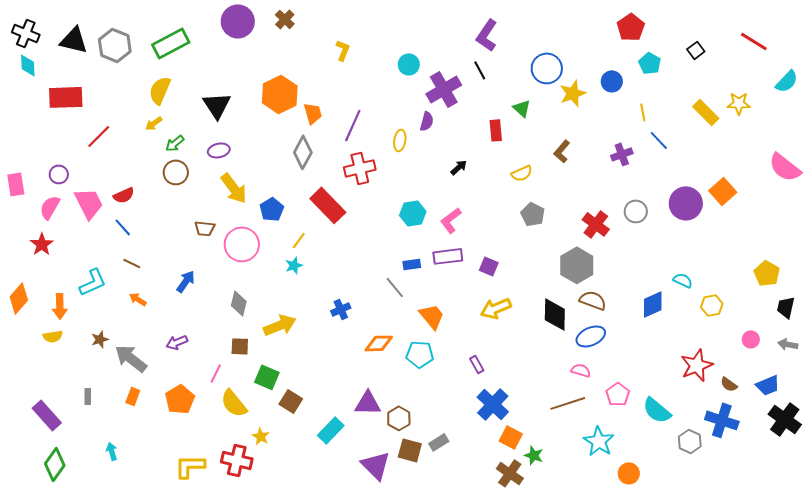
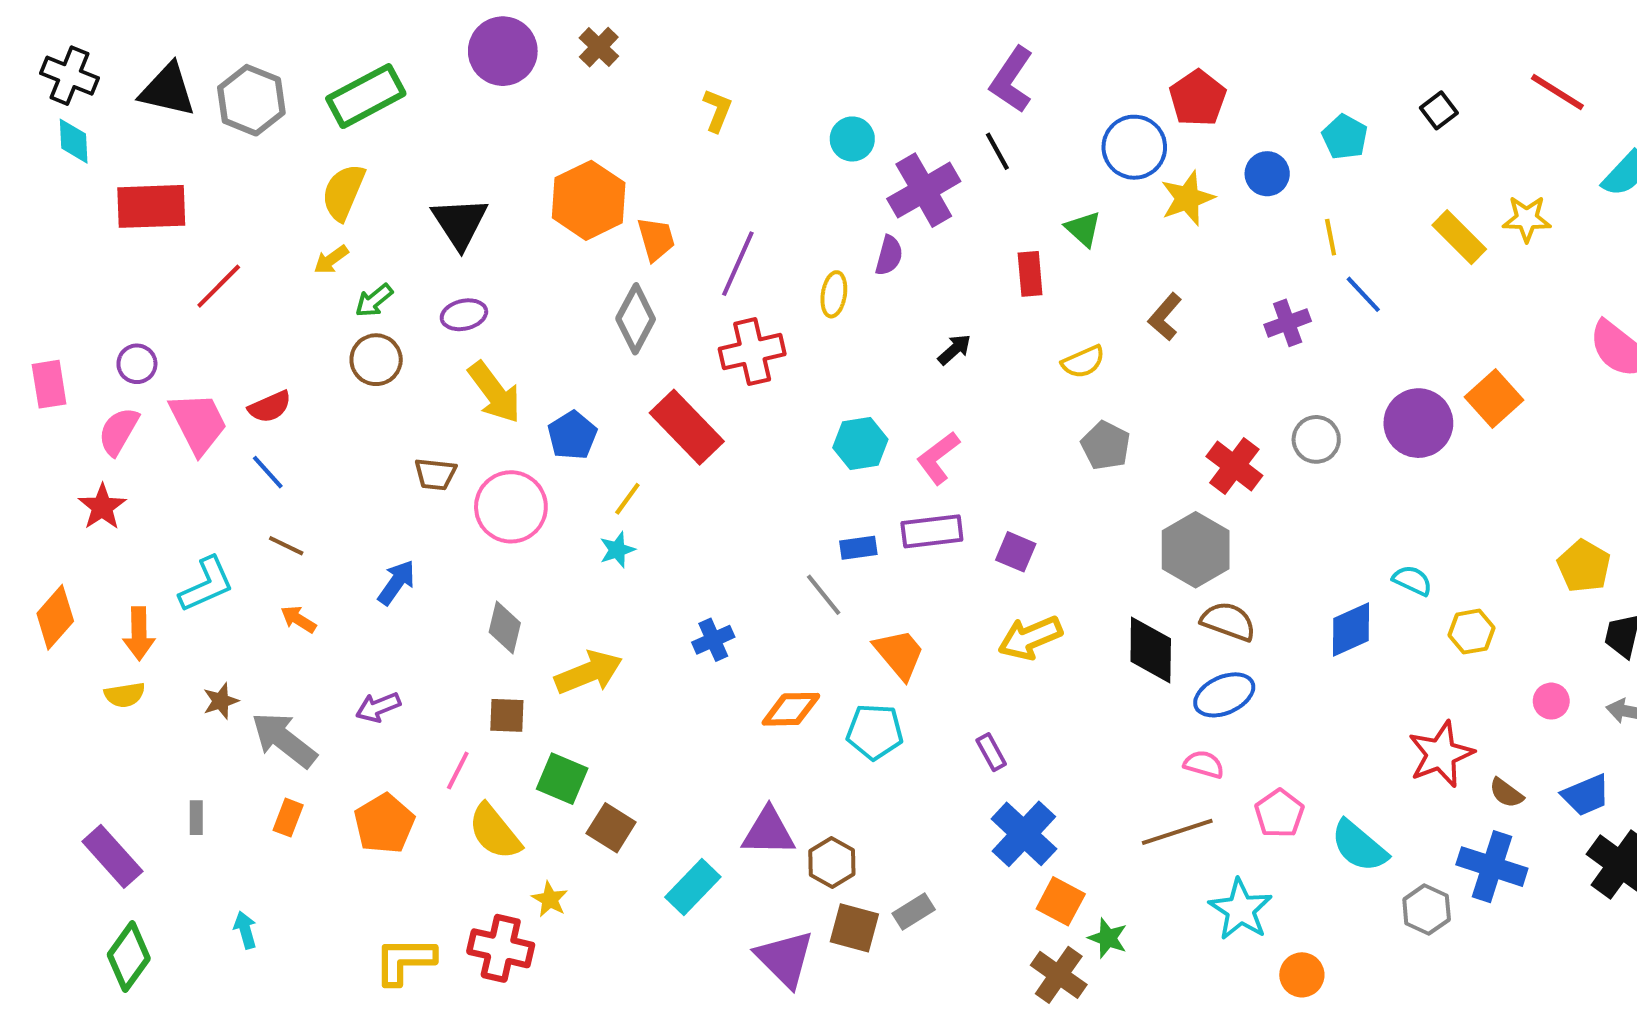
red pentagon: (631, 27) -> (1198, 98), moved

